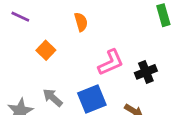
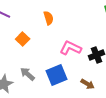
pink L-shape: (111, 62) -> (71, 48), turned -130

